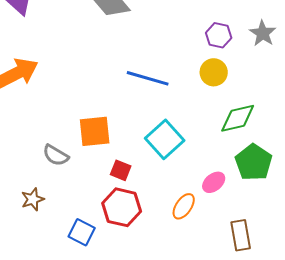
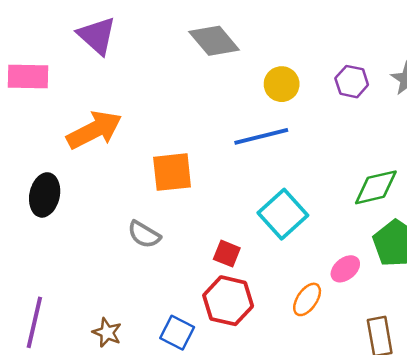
yellow circle: (214, 72) -> (282, 84), moved
blue line: (148, 78) -> (261, 136), turned -30
orange square: (95, 131) -> (172, 172), moved
brown star: (33, 199) -> (107, 333), moved, turned -30

